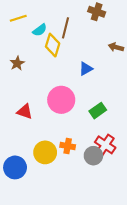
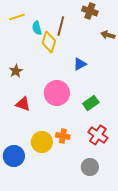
cyan semicircle: (40, 30) -> (37, 28), turned 112
brown arrow: (116, 47) -> (108, 35), moved
brown star: (17, 63) -> (16, 71), moved
gray circle: (93, 156) -> (90, 167), moved

